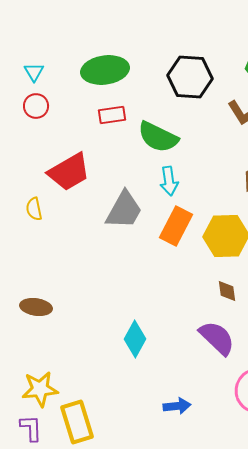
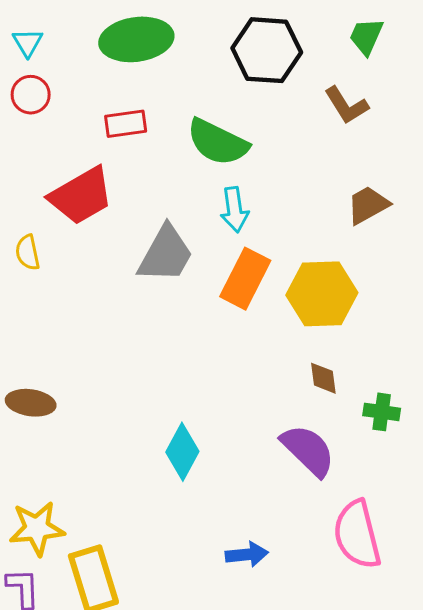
red rectangle: (112, 115) -> (126, 124), moved

